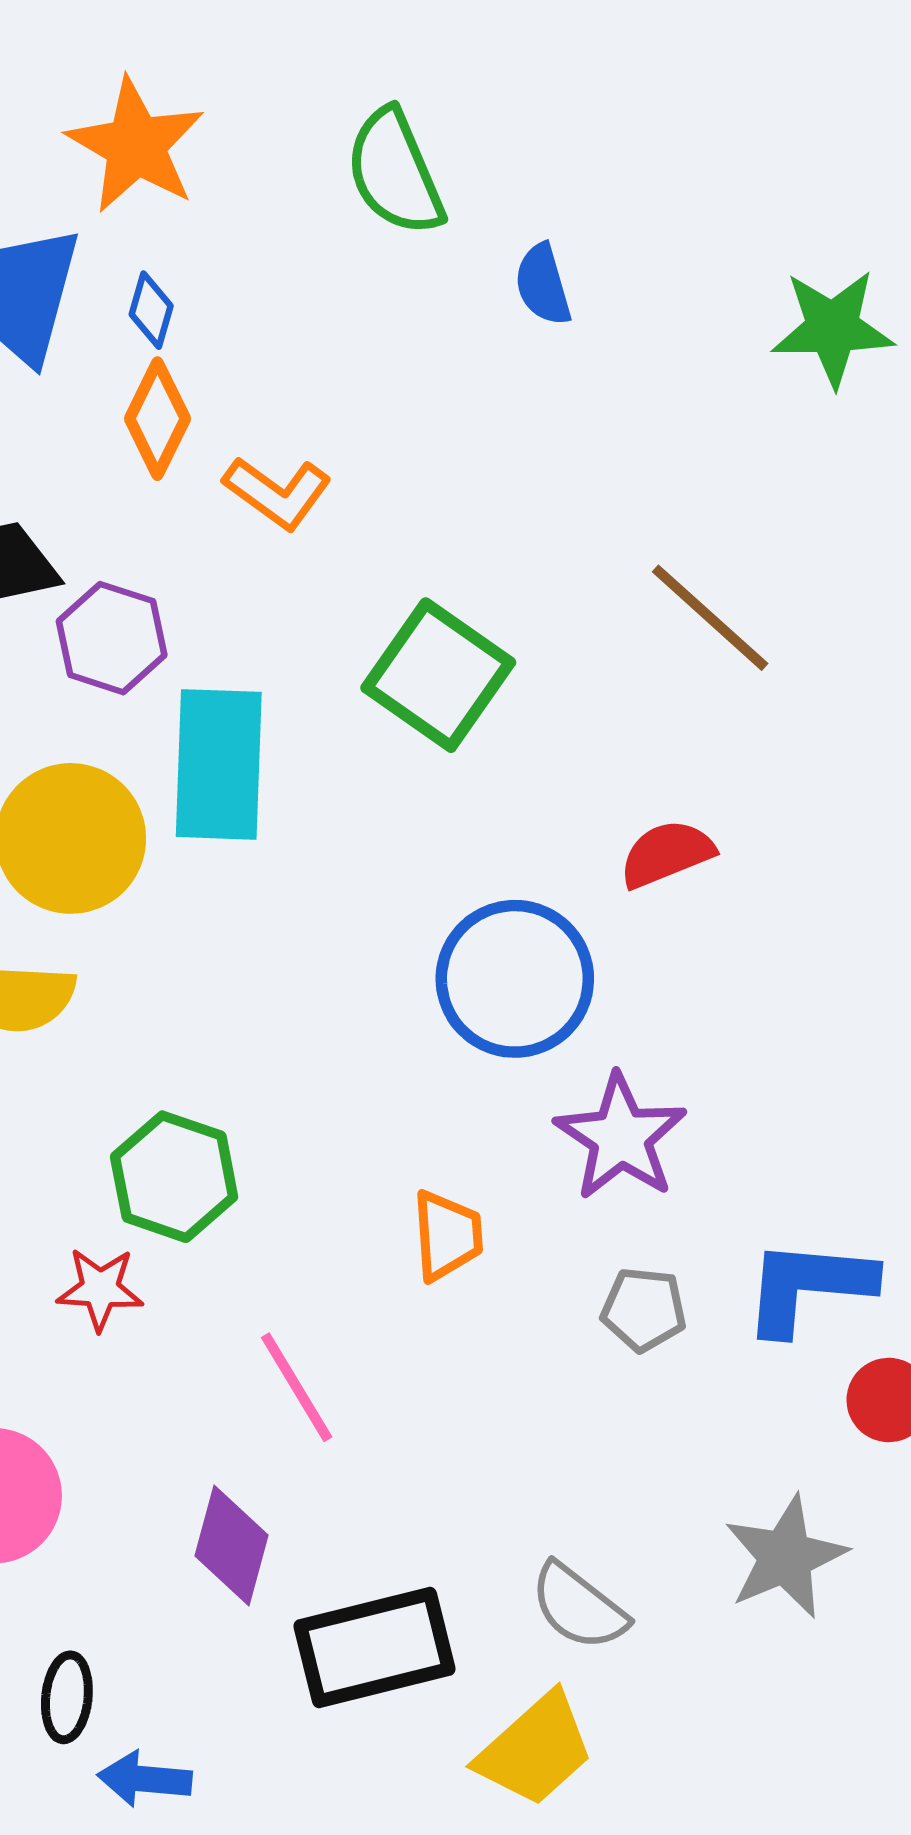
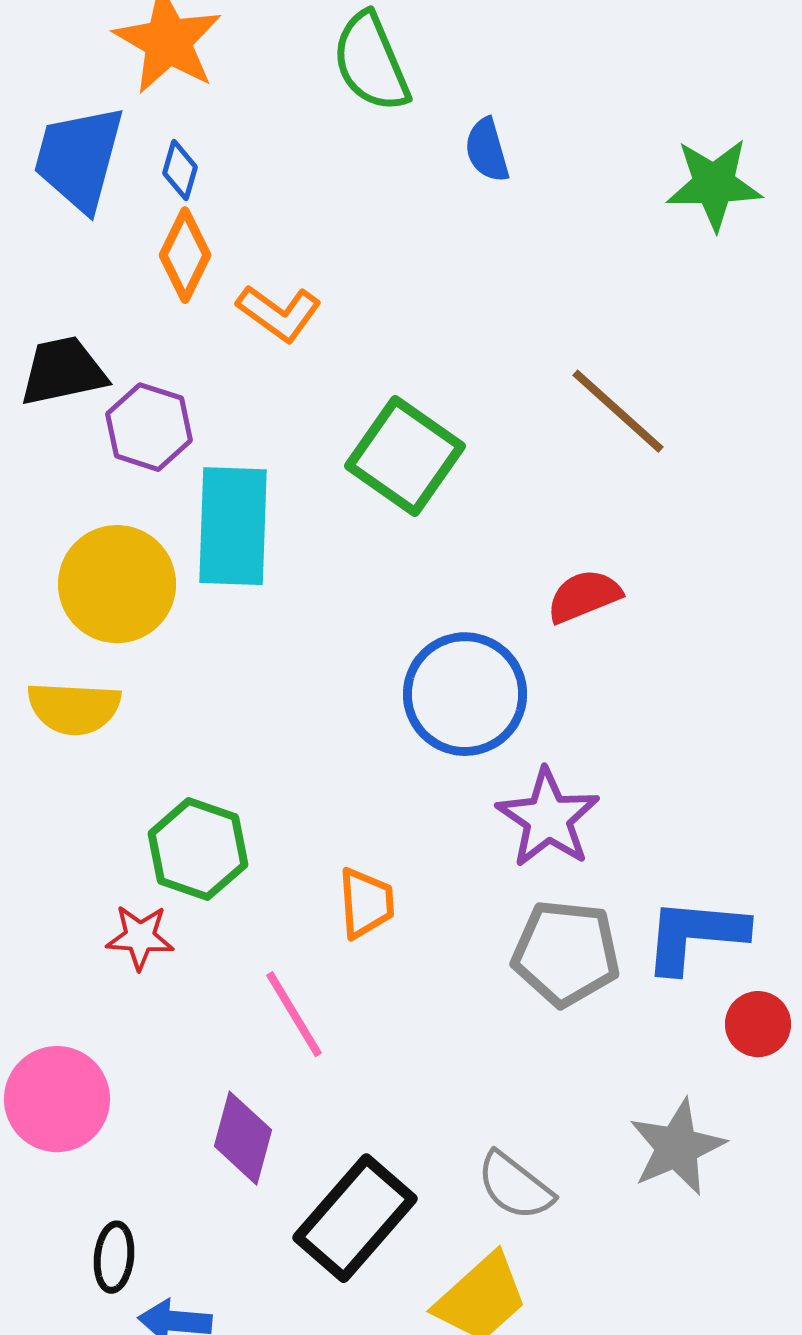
orange trapezoid: (447, 1235) -> (366, 903), moved
gray pentagon: (644, 1309) -> (566, 953), size x1.6
black rectangle: (374, 1648) -> (355, 1218), turned -35

